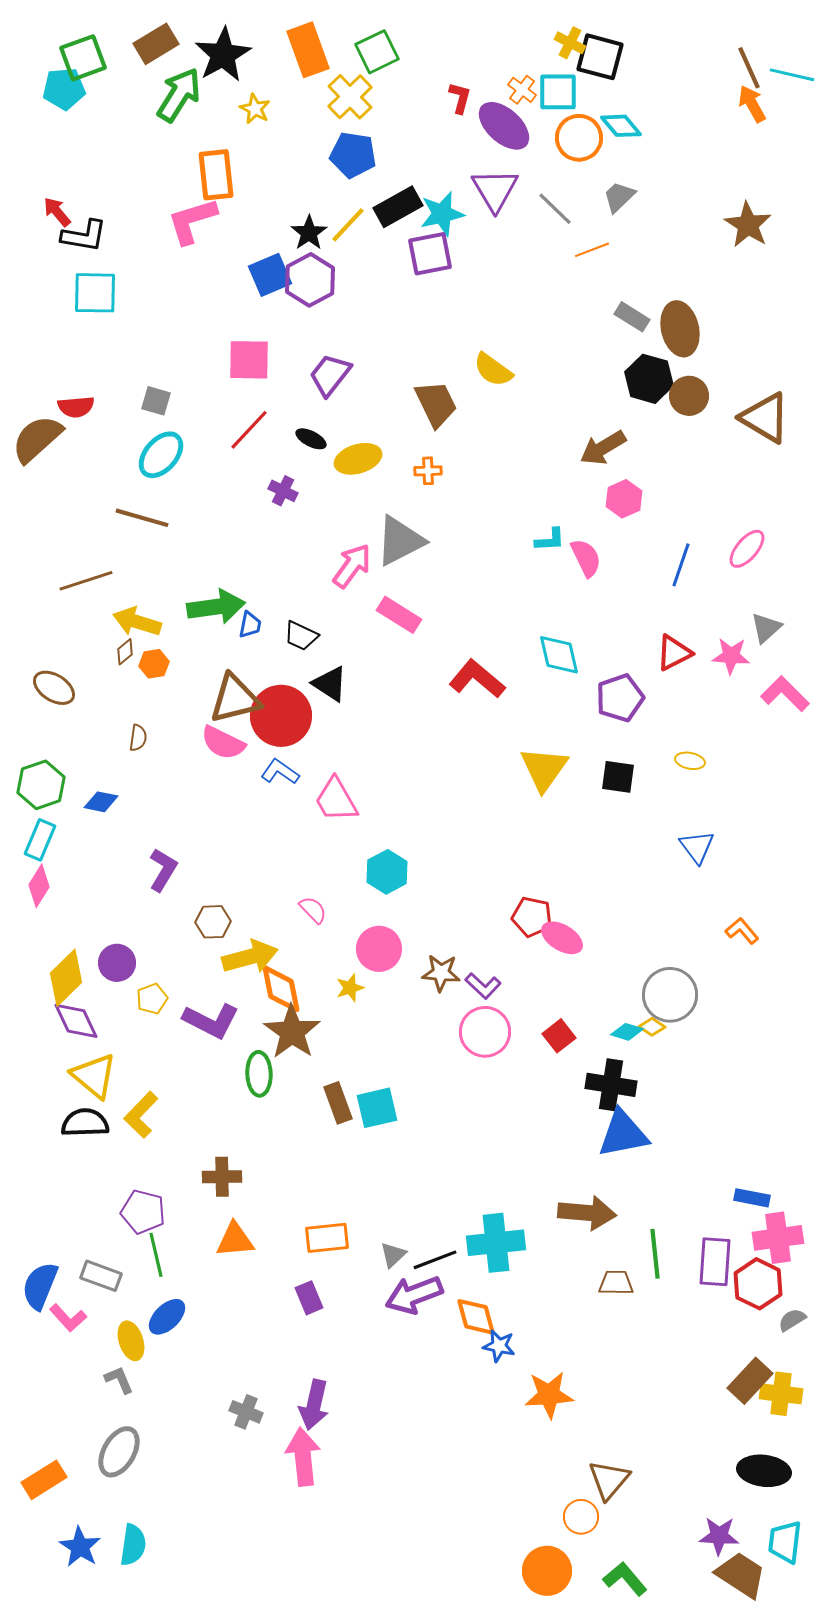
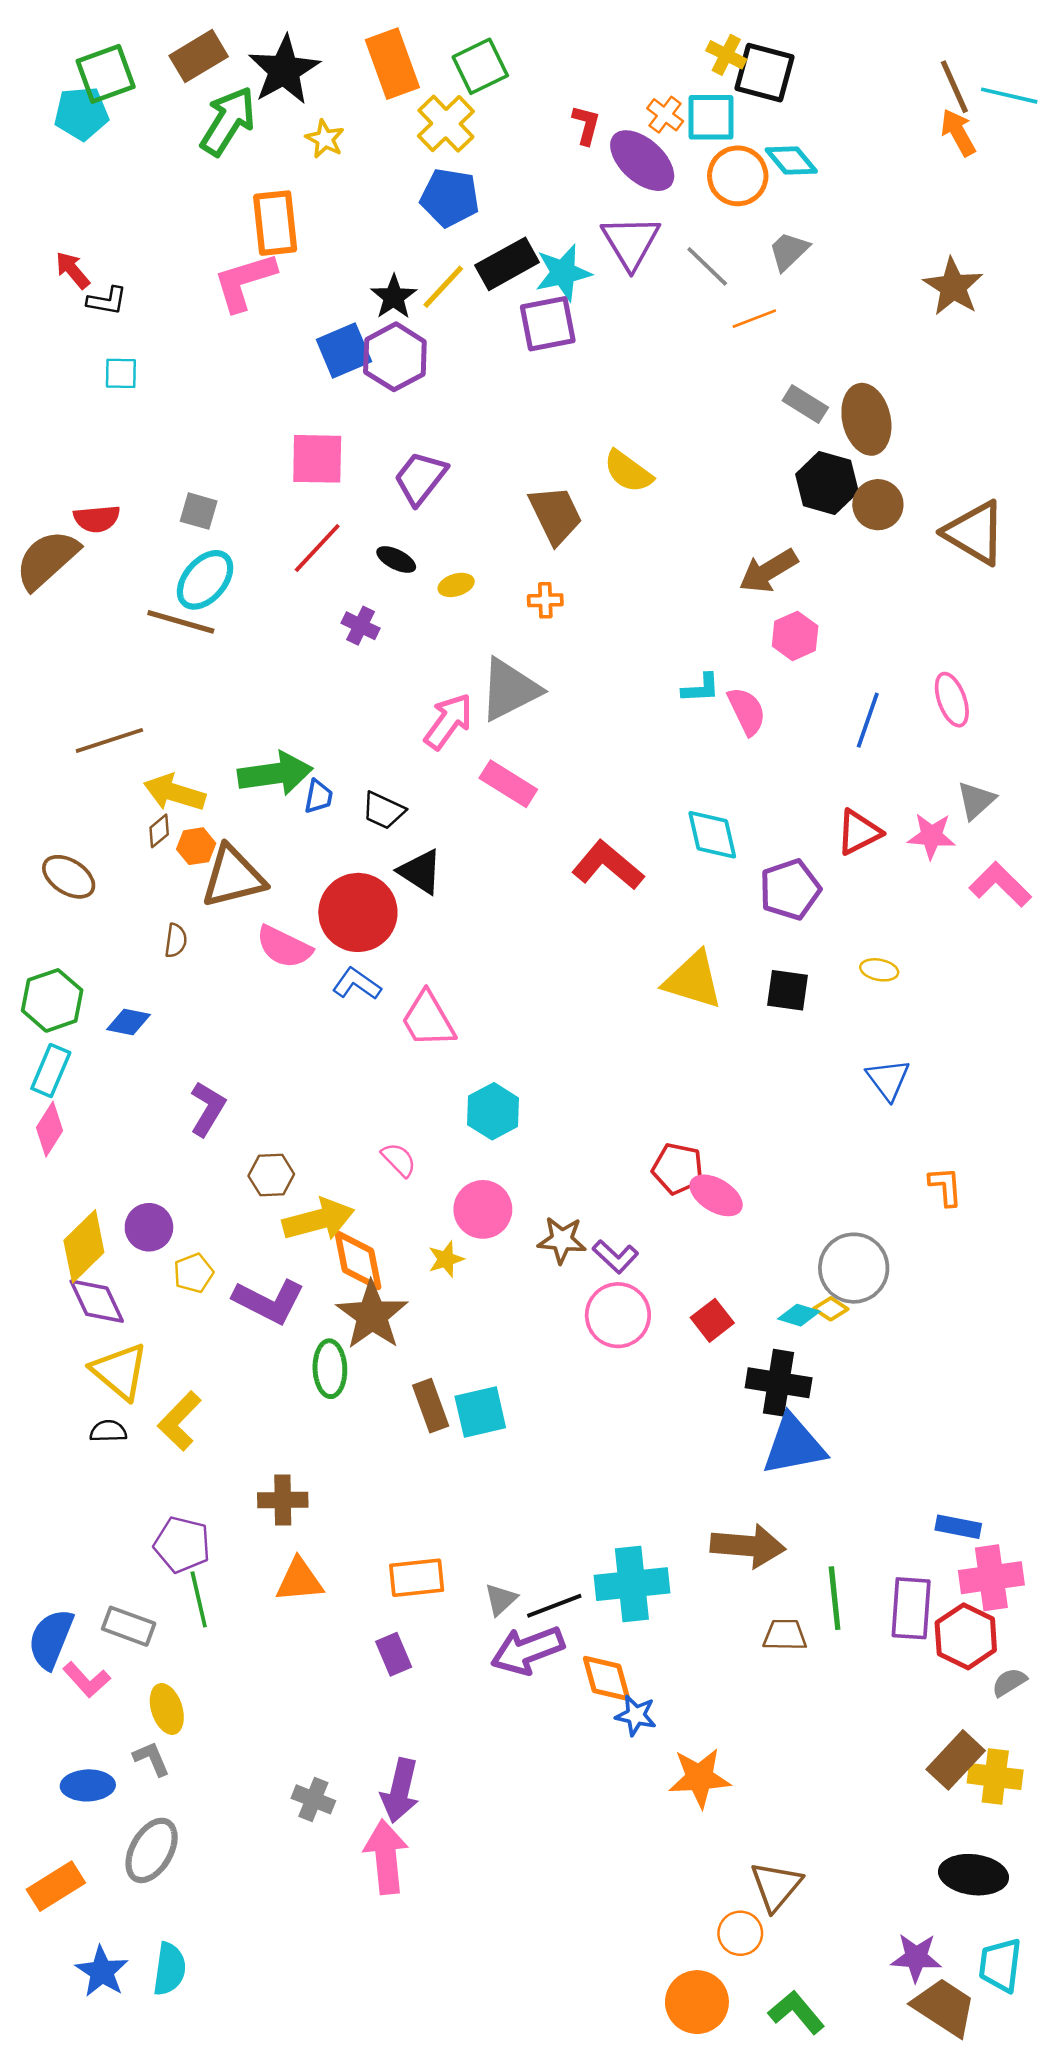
black L-shape: (84, 236) -> (107, 301), size x0.7
cyan square: (95, 293) -> (121, 373), size x0.6
yellow ellipse: (358, 459) -> (456, 585), size x0.6
brown line: (142, 518) -> (181, 622), moved
pink ellipse: (747, 549) -> (952, 700), turned -60
brown triangle: (235, 699) -> (233, 877), moved
yellow triangle: (544, 769) -> (693, 980), turned -48
orange L-shape: (742, 931) -> (945, 1186), turned 36
black semicircle: (85, 1123) -> (108, 1431), size x0.6
blue ellipse: (167, 1317) -> (88, 1785), moved, turned 42

